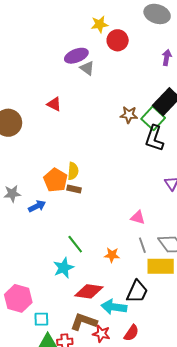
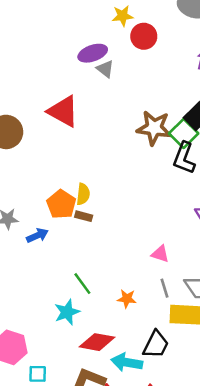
red triangle: (54, 104) -> (63, 111), size x1.8
brown star: (129, 115) -> (154, 128), size x1.6

